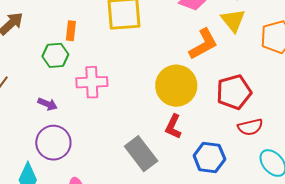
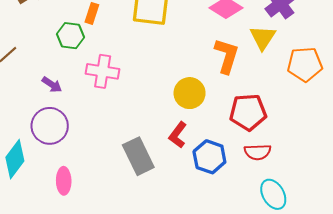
orange L-shape: (203, 44) -> (227, 56), turned -56
yellow circle: (176, 86) -> (190, 93), size x0.7
blue hexagon: (209, 157) -> (209, 157), moved

